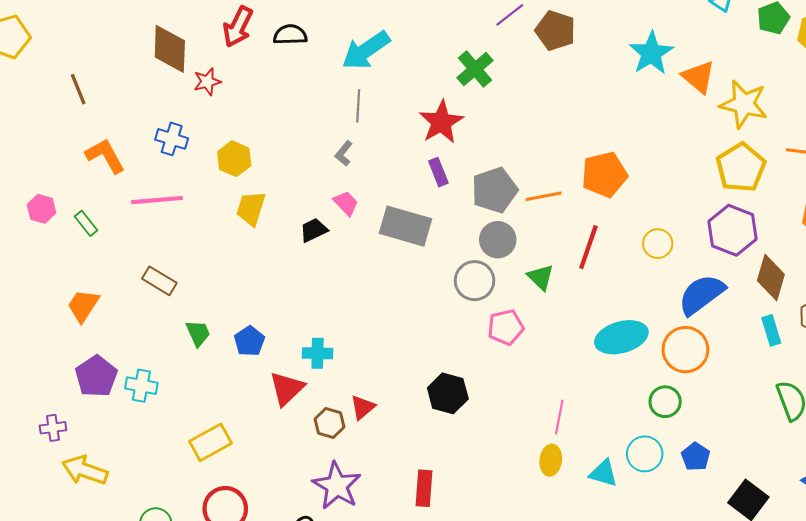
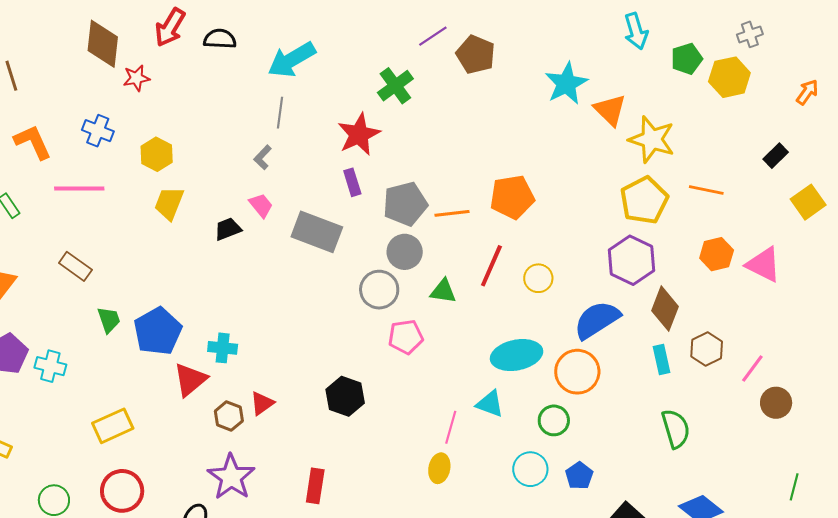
yellow circle: (658, 244) -> (538, 278), moved
green triangle: (541, 277) -> (443, 291), turned -40
blue pentagon: (249, 341) -> (158, 331), size x1.6
cyan triangle: (603, 473) -> (490, 404), moved

